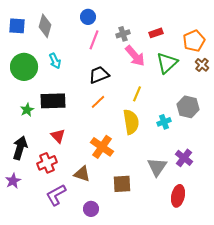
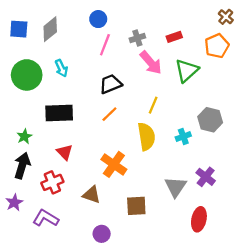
gray diamond: (45, 26) -> (50, 29), turned 35
brown cross: (202, 65) -> (226, 17), moved
green star: (27, 110) -> (24, 136), moved
purple L-shape: (56, 195) -> (46, 218), moved, turned 60

